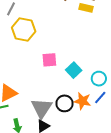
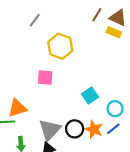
yellow hexagon: (24, 30) -> (60, 46), moved
pink square: (49, 60) -> (45, 77), moved

